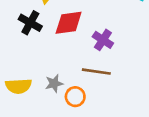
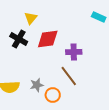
purple cross: (103, 40) -> (74, 52), turned -35
brown line: (96, 72) -> (69, 76), turned 45

